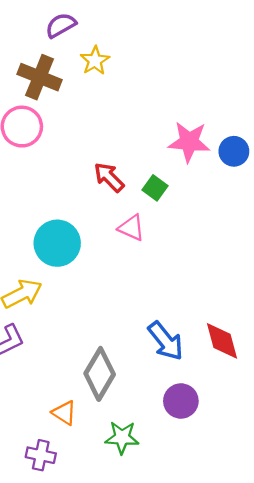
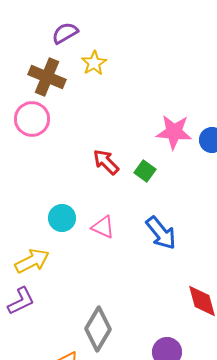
pink triangle: (131, 228) -> (103, 227), moved
cyan circle: (57, 243) -> (62, 218), size x0.7
blue arrow: (166, 341) -> (161, 233), moved

